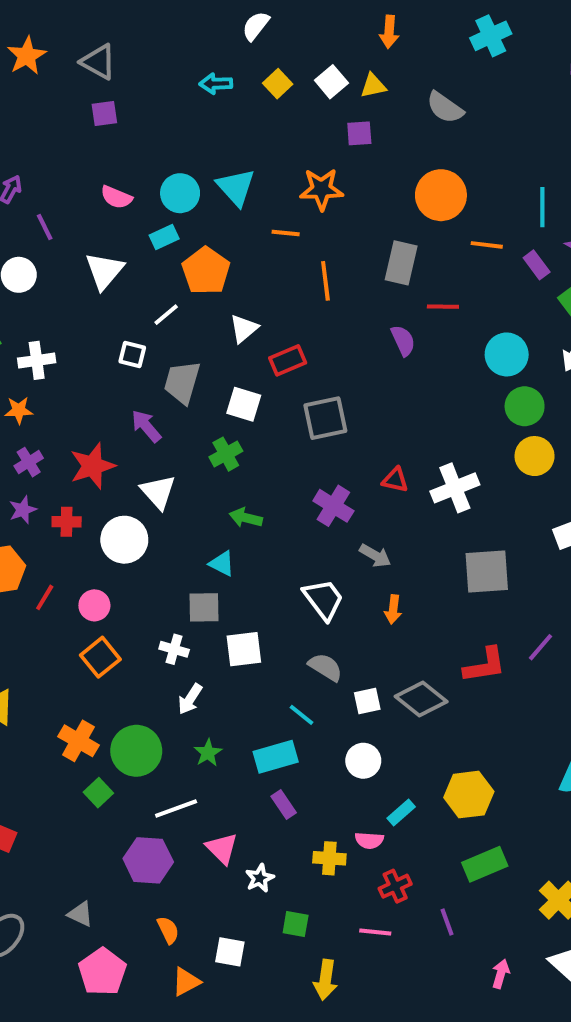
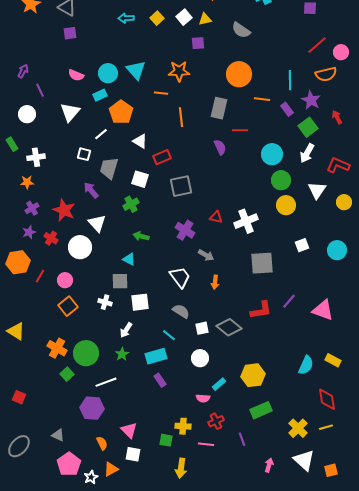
white triangle: (244, 329) -> (140, 141), turned -49
red star: (92, 466) -> (64, 210), turned -30
red cross: (67, 522) -> (51, 238), turned 32
white arrow: (190, 699) -> (126, 330), moved
pink triangle: (222, 848) -> (129, 430), moved
yellow cross: (329, 858) -> (183, 426), moved
white star: (260, 878) -> (91, 477), moved

